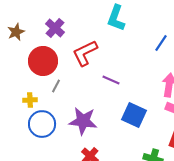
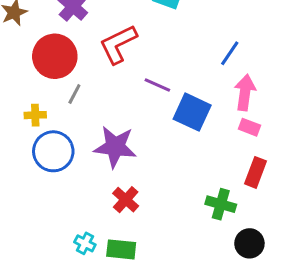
blue line: (161, 43) -> (230, 53), moved
blue square: (134, 115) -> (192, 112), moved

